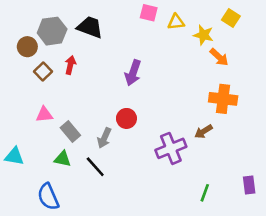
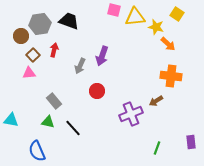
yellow triangle: (176, 22) -> (135, 17), size x1.5
pink triangle: (44, 115) -> (29, 73), moved
gray arrow: (104, 138) -> (80, 66), moved

